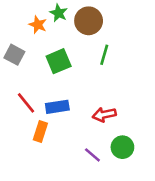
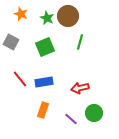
green star: (59, 13) -> (47, 18), moved
orange star: (38, 25) -> (21, 14), moved
orange rectangle: (40, 132) -> (43, 110), moved

